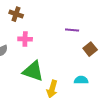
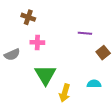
green triangle: (33, 71) -> (45, 75), turned 40

